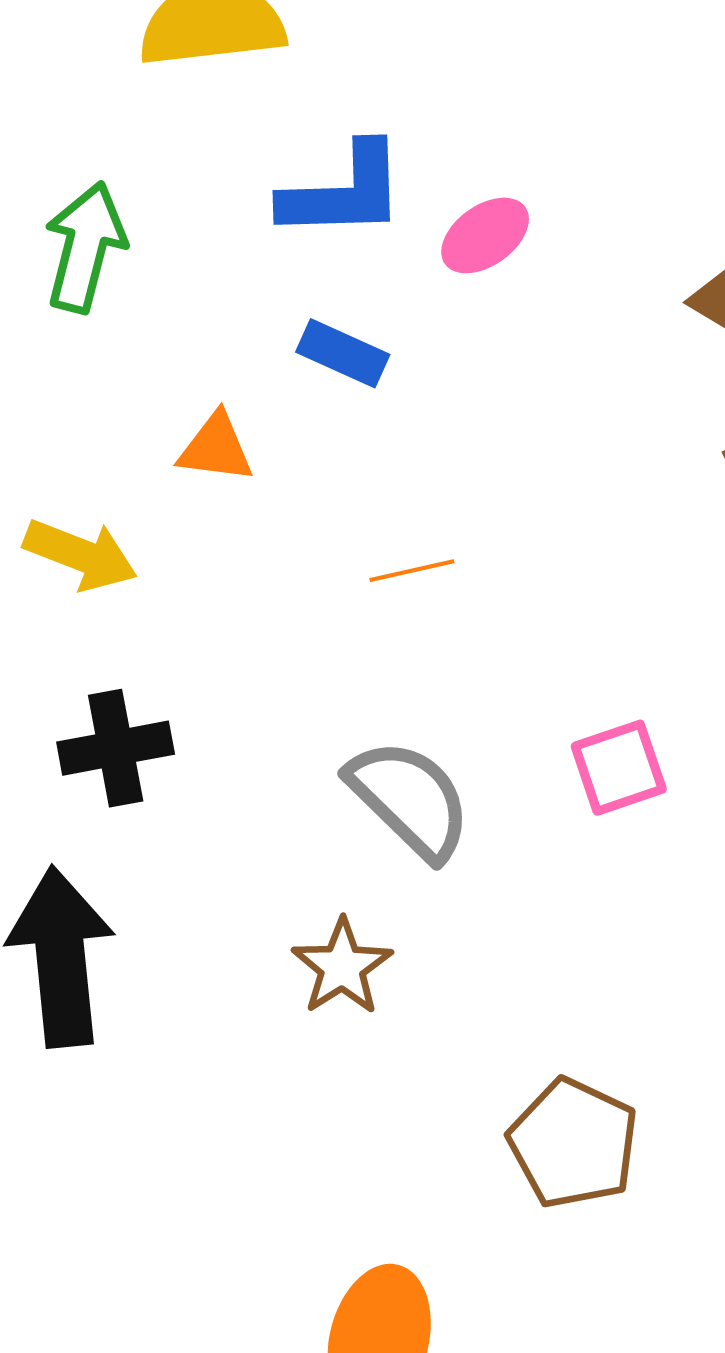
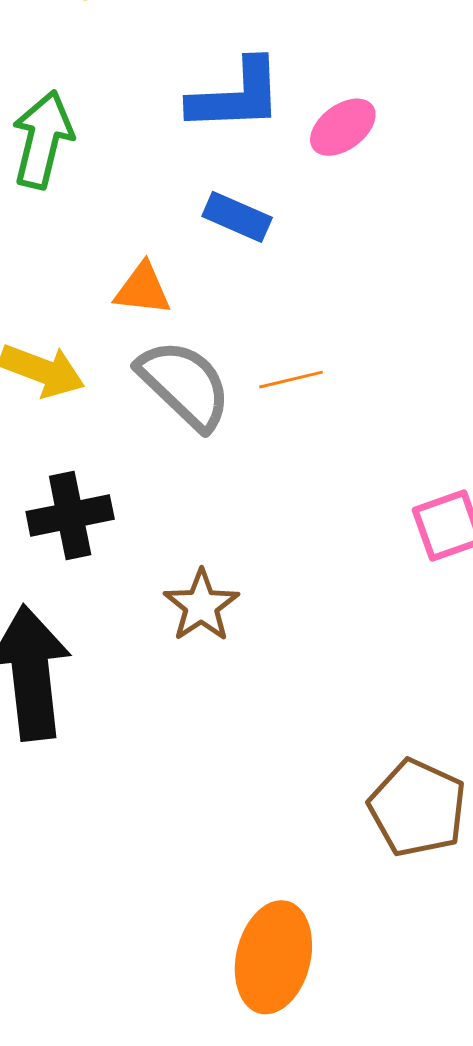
gray semicircle: (410, 799) -> (184, 384), moved
brown star: (342, 967) -> (201, 606), moved

